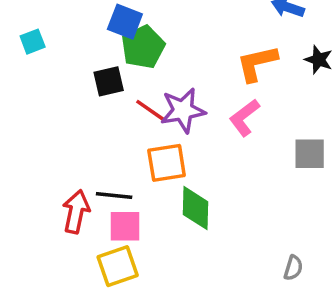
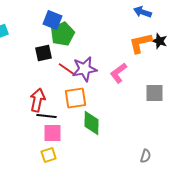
orange L-shape: (257, 63) -> (141, 43), moved
red arrow: (76, 212) -> (38, 100), moved
yellow square: (118, 266) -> (49, 155), size x0.7

